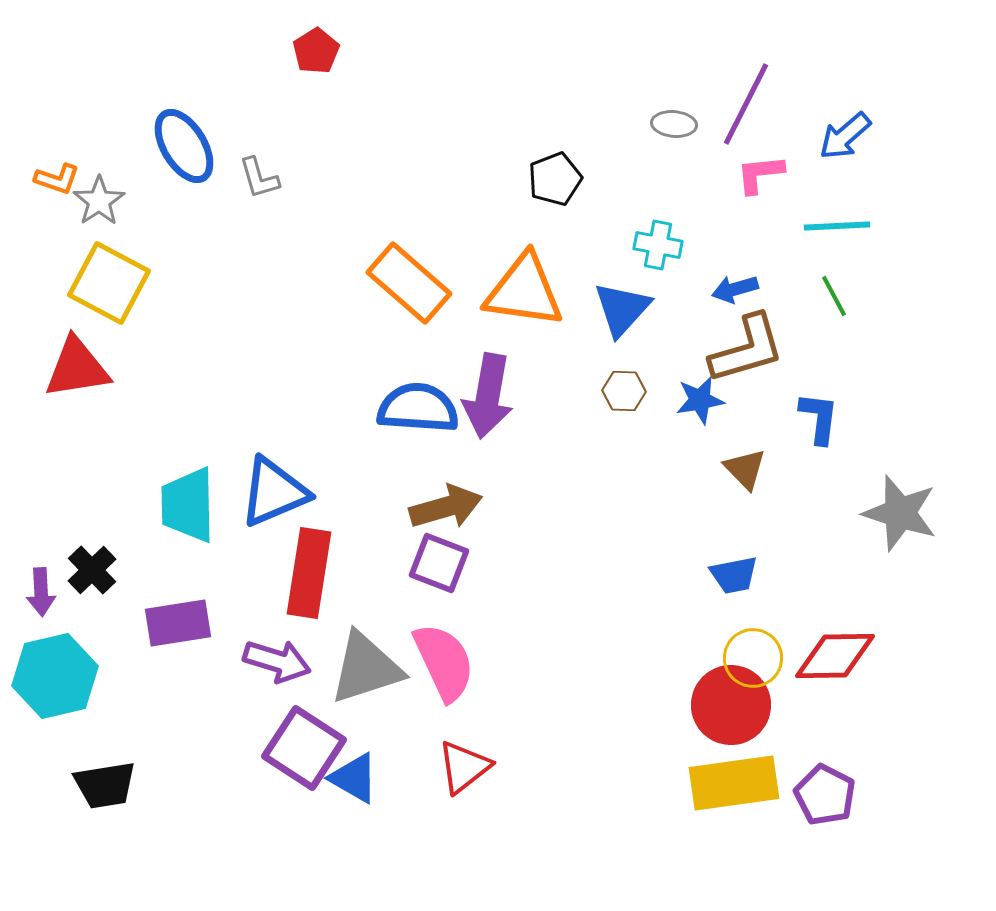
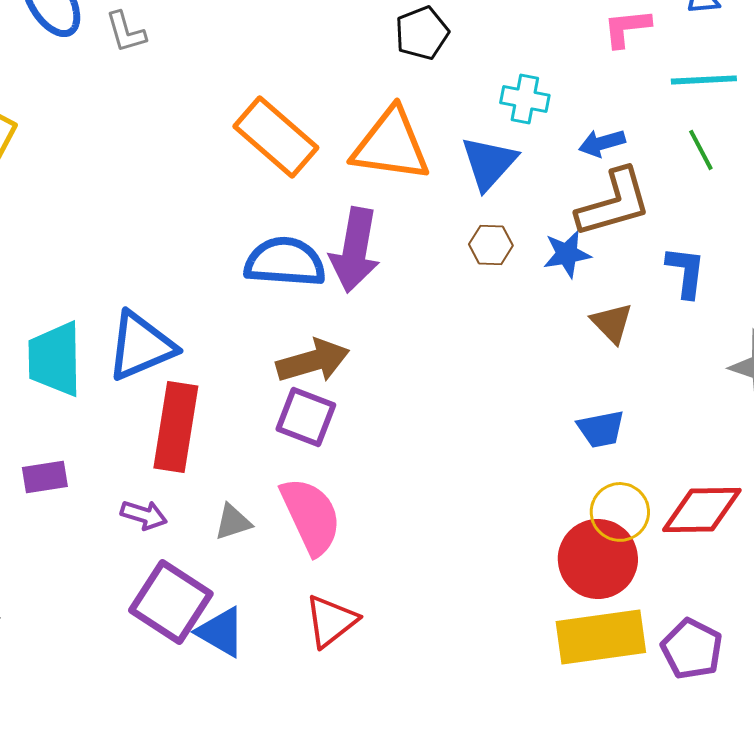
purple rectangle: (178, 623) -> (45, 477), size x0.7
purple arrow: (277, 661) -> (144, 515), size x0.7
gray triangle: (366, 668) -> (233, 522), size x0.5

